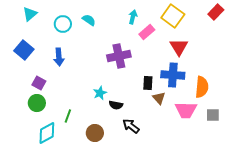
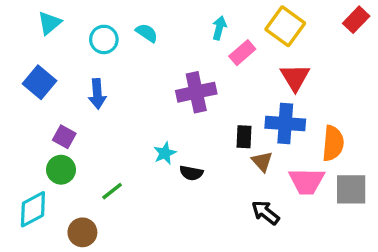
gray square: (213, 115) -> (351, 189), size x1.5
green line: (68, 116) -> (112, 191), turned 32
black arrow: (131, 126) -> (265, 213), moved
cyan diamond: (47, 133) -> (33, 209), moved
brown circle: (95, 133) -> (82, 232), moved

